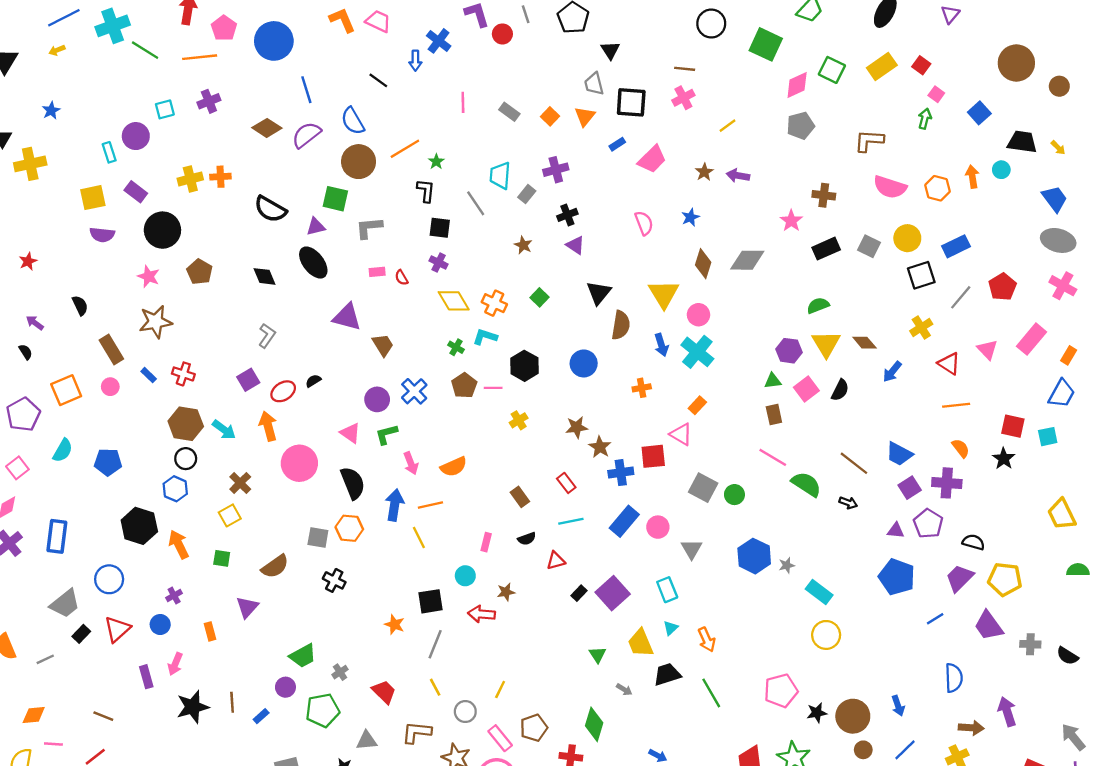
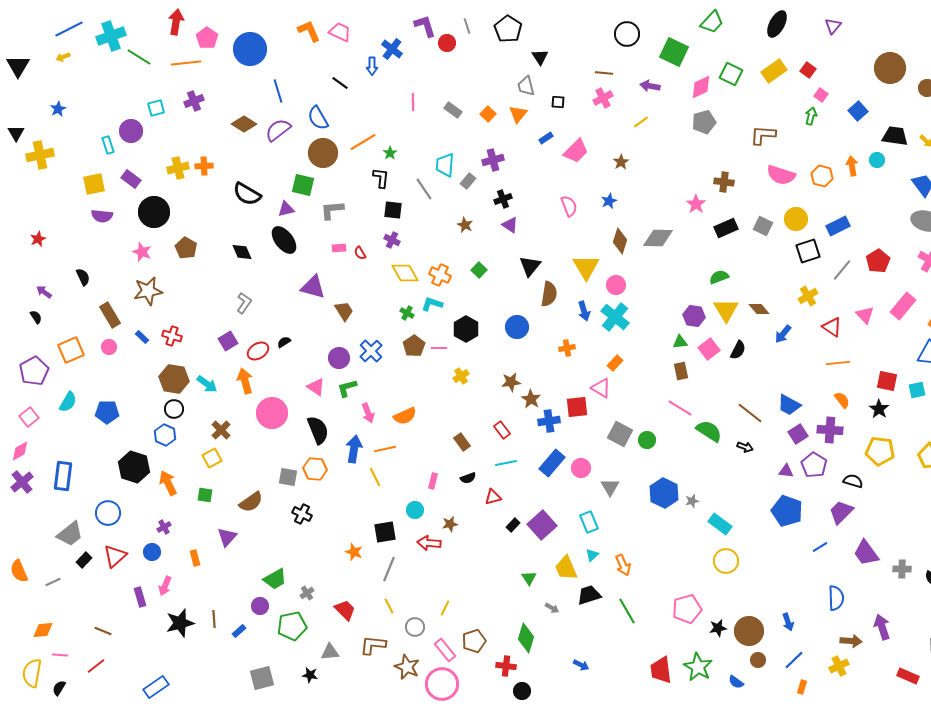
black square: (631, 102) -> (558, 102), size x0.5
purple arrow: (738, 176) -> (650, 86), moved
yellow pentagon: (1005, 579) -> (880, 451), moved

